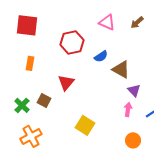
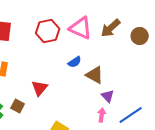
pink triangle: (107, 22) -> (81, 28), size x1.4
brown arrow: (137, 22) -> (111, 28), size x1.5
red hexagon: (72, 42) -> (48, 31), moved

